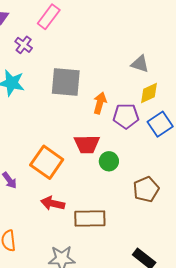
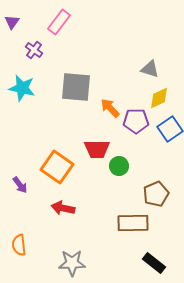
orange arrow: (100, 103) -> (110, 108), turned -60
brown rectangle: (90, 218) -> (133, 223), moved

